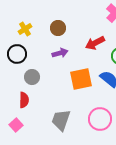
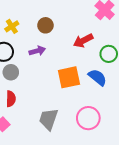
purple arrow: (60, 53) -> (37, 51), moved
gray circle: (32, 77) -> (11, 72), moved

